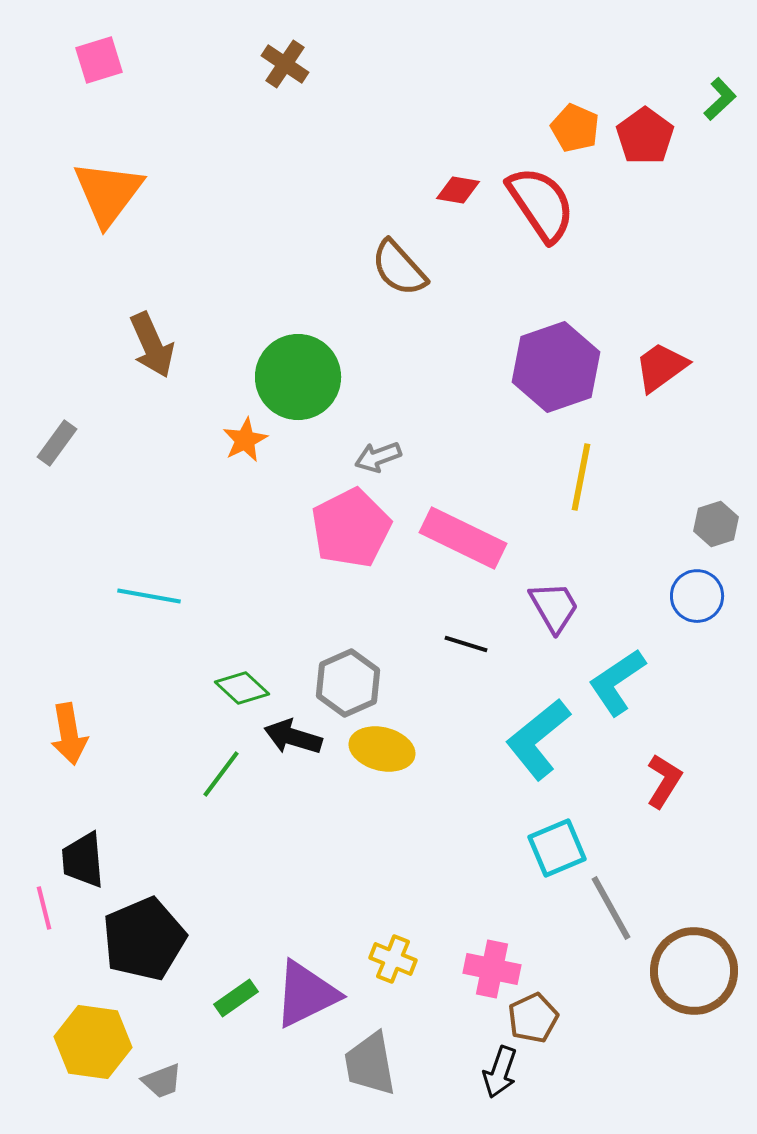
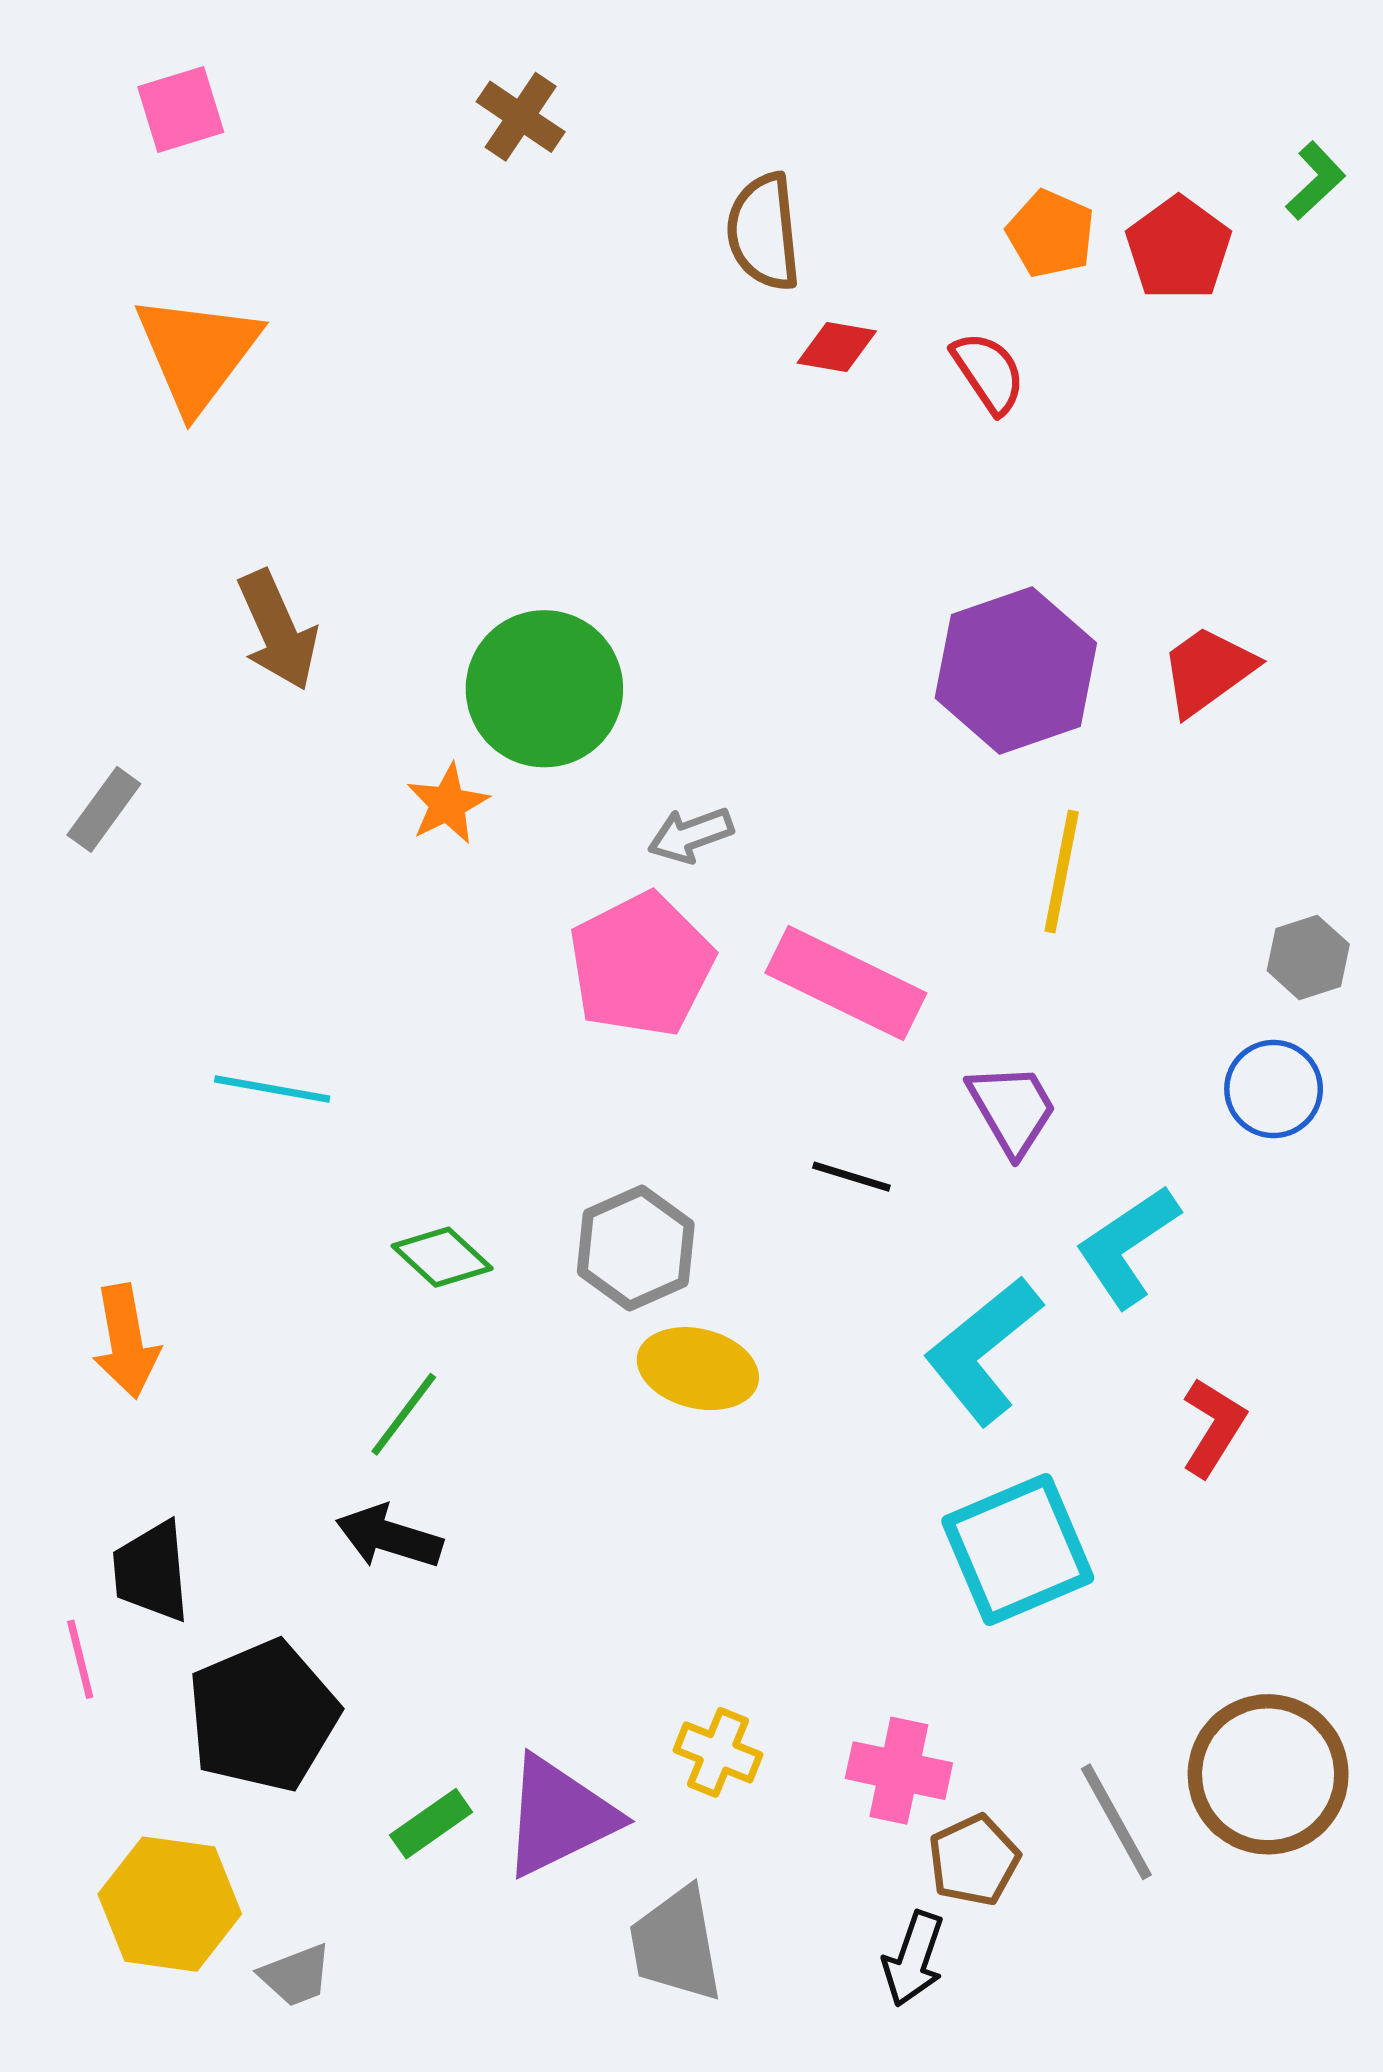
red semicircle: (541, 204) -> (988, 373), size x0.6
brown semicircle: (399, 268) -> (764, 232), moved, turned 36
black arrow: (293, 737) -> (389, 1537), moved
cyan square: (557, 848) -> (1018, 1550), size x1.4
gray line: (611, 908) -> (1116, 1822), moved

